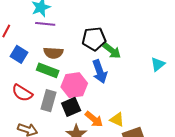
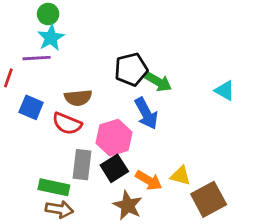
purple line: (45, 24) -> (37, 58), moved
cyan triangle: (158, 64) -> (225, 91), turned -42
green rectangle: (48, 70) -> (54, 187), moved
red semicircle: (22, 93) -> (67, 124), moved

